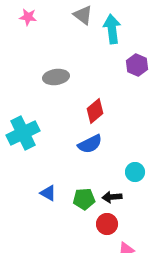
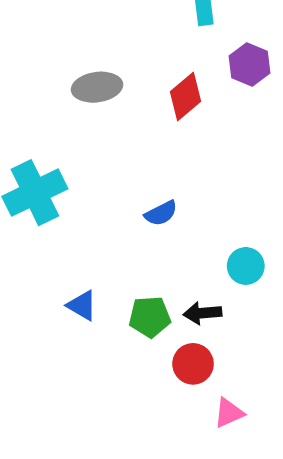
red diamond: (95, 111) -> (185, 97), moved
blue semicircle: (90, 144) -> (161, 213), size x0.7

